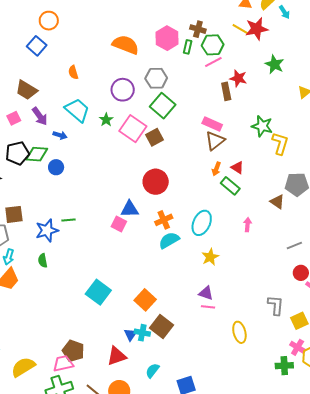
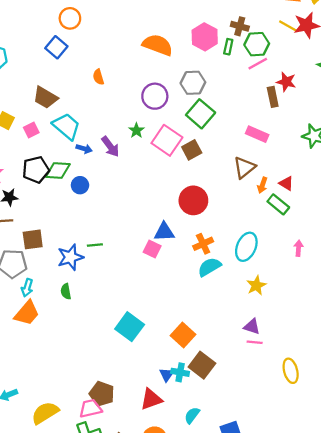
cyan trapezoid: (77, 110) -> (66, 126), moved
purple arrow: (40, 116) -> (110, 147), moved
brown triangle: (215, 141) -> (244, 167), moved

